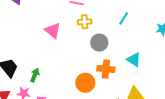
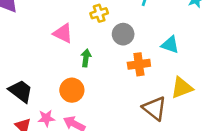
green arrow: (35, 75) -> (86, 58), moved
orange circle: (85, 83) -> (72, 90), moved

